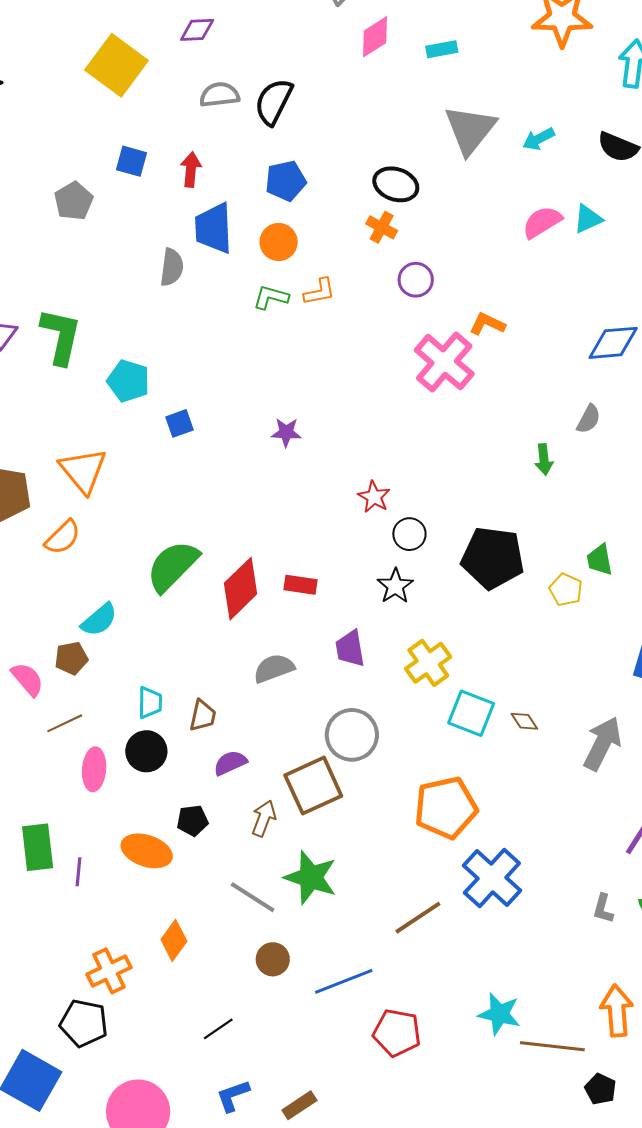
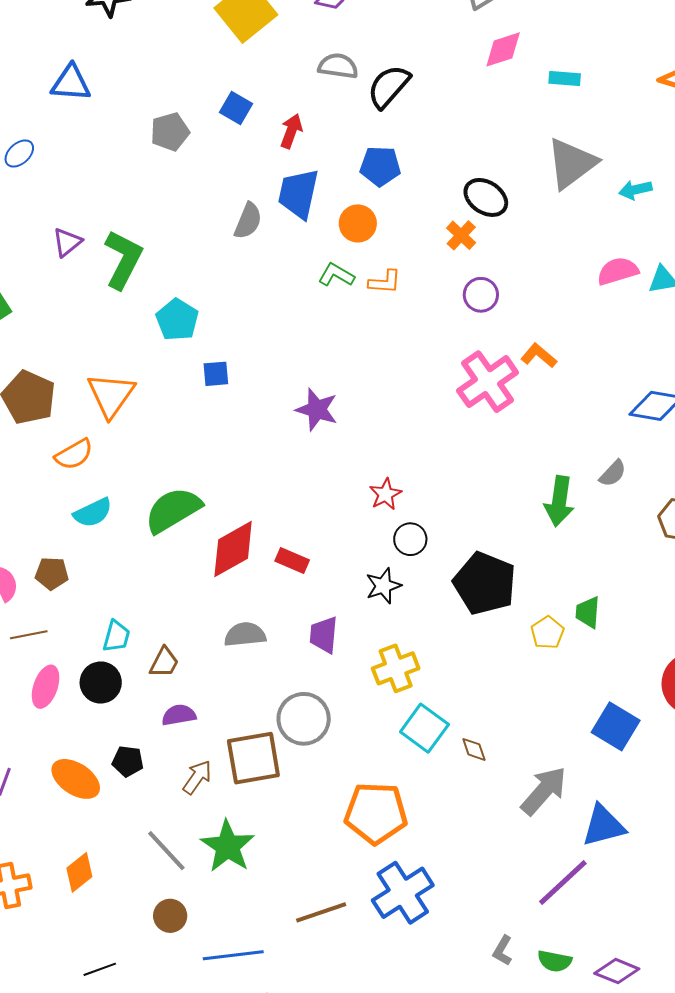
purple star: (286, 432) -> (317, 410), size x1.4
green arrow: (544, 459) -> (559, 501), size x1.6
cyan semicircle: (99, 620) -> (93, 513), moved

